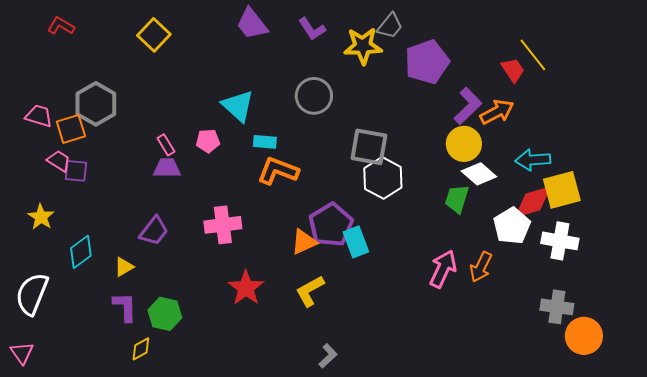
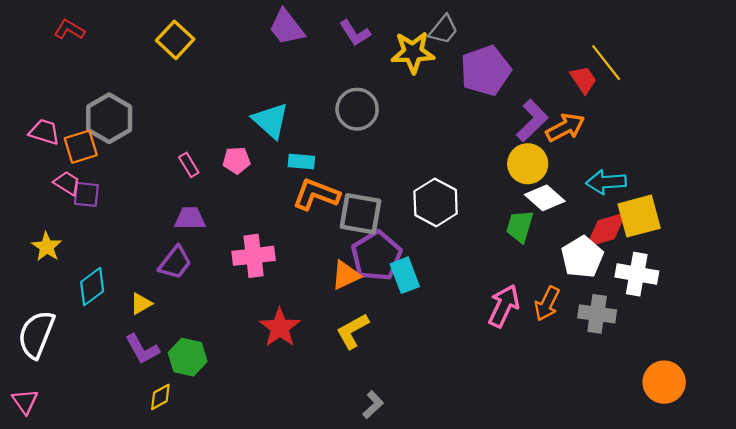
gray square: (369, 147) -> (360, 214), moved
purple trapezoid: (167, 168) -> (190, 218), moved
purple L-shape: (125, 307) -> (142, 349), turned 152
gray cross: (557, 307) -> (597, 314), moved

